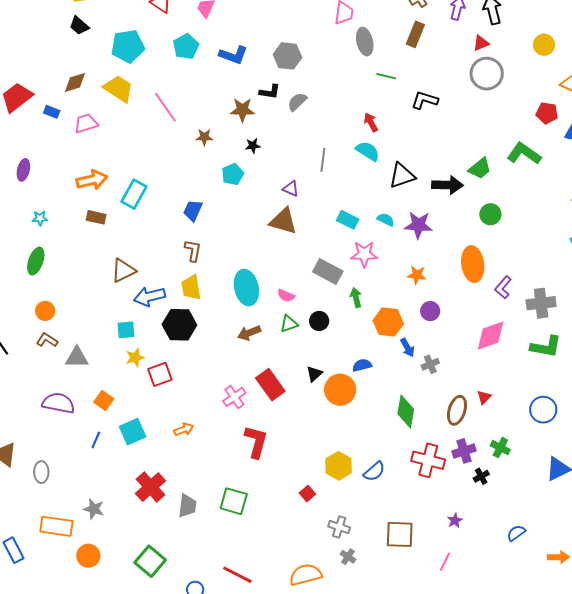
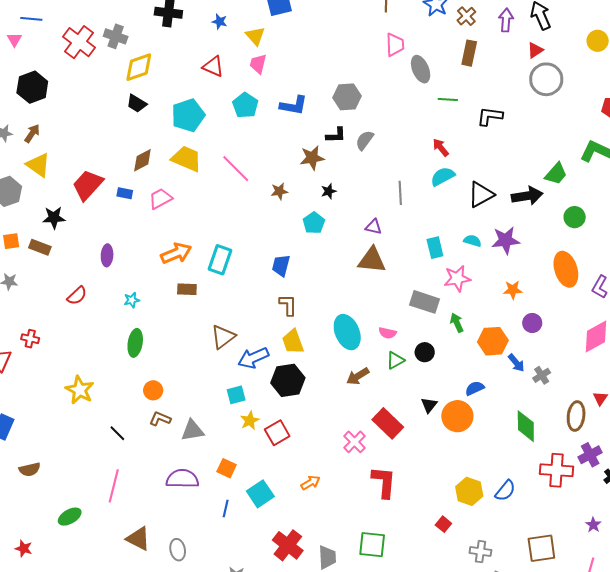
cyan semicircle: (368, 151) -> (443, 176), turned -50
cyan rectangle: (348, 220) -> (435, 248), turned 60

